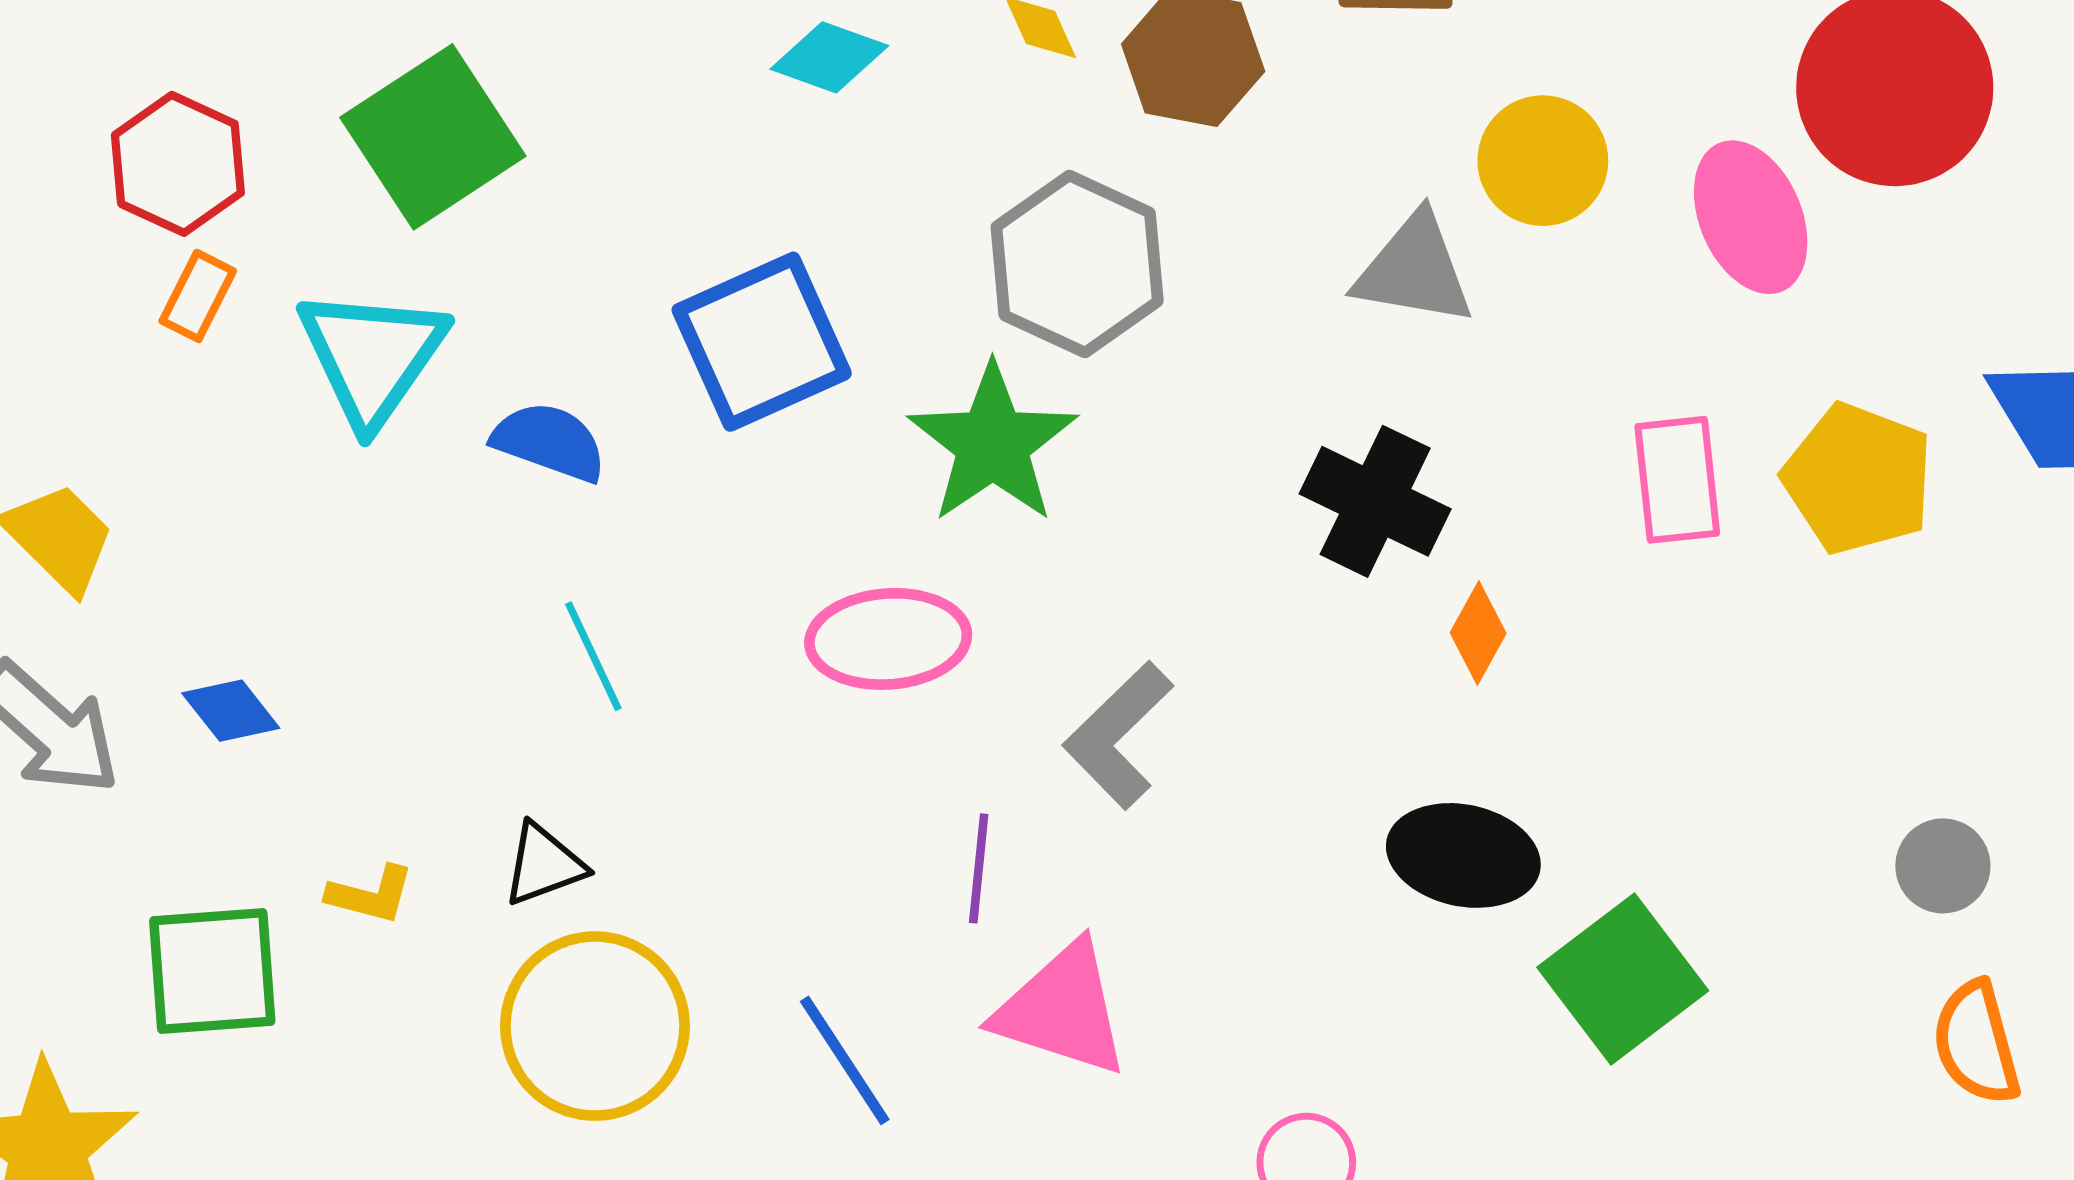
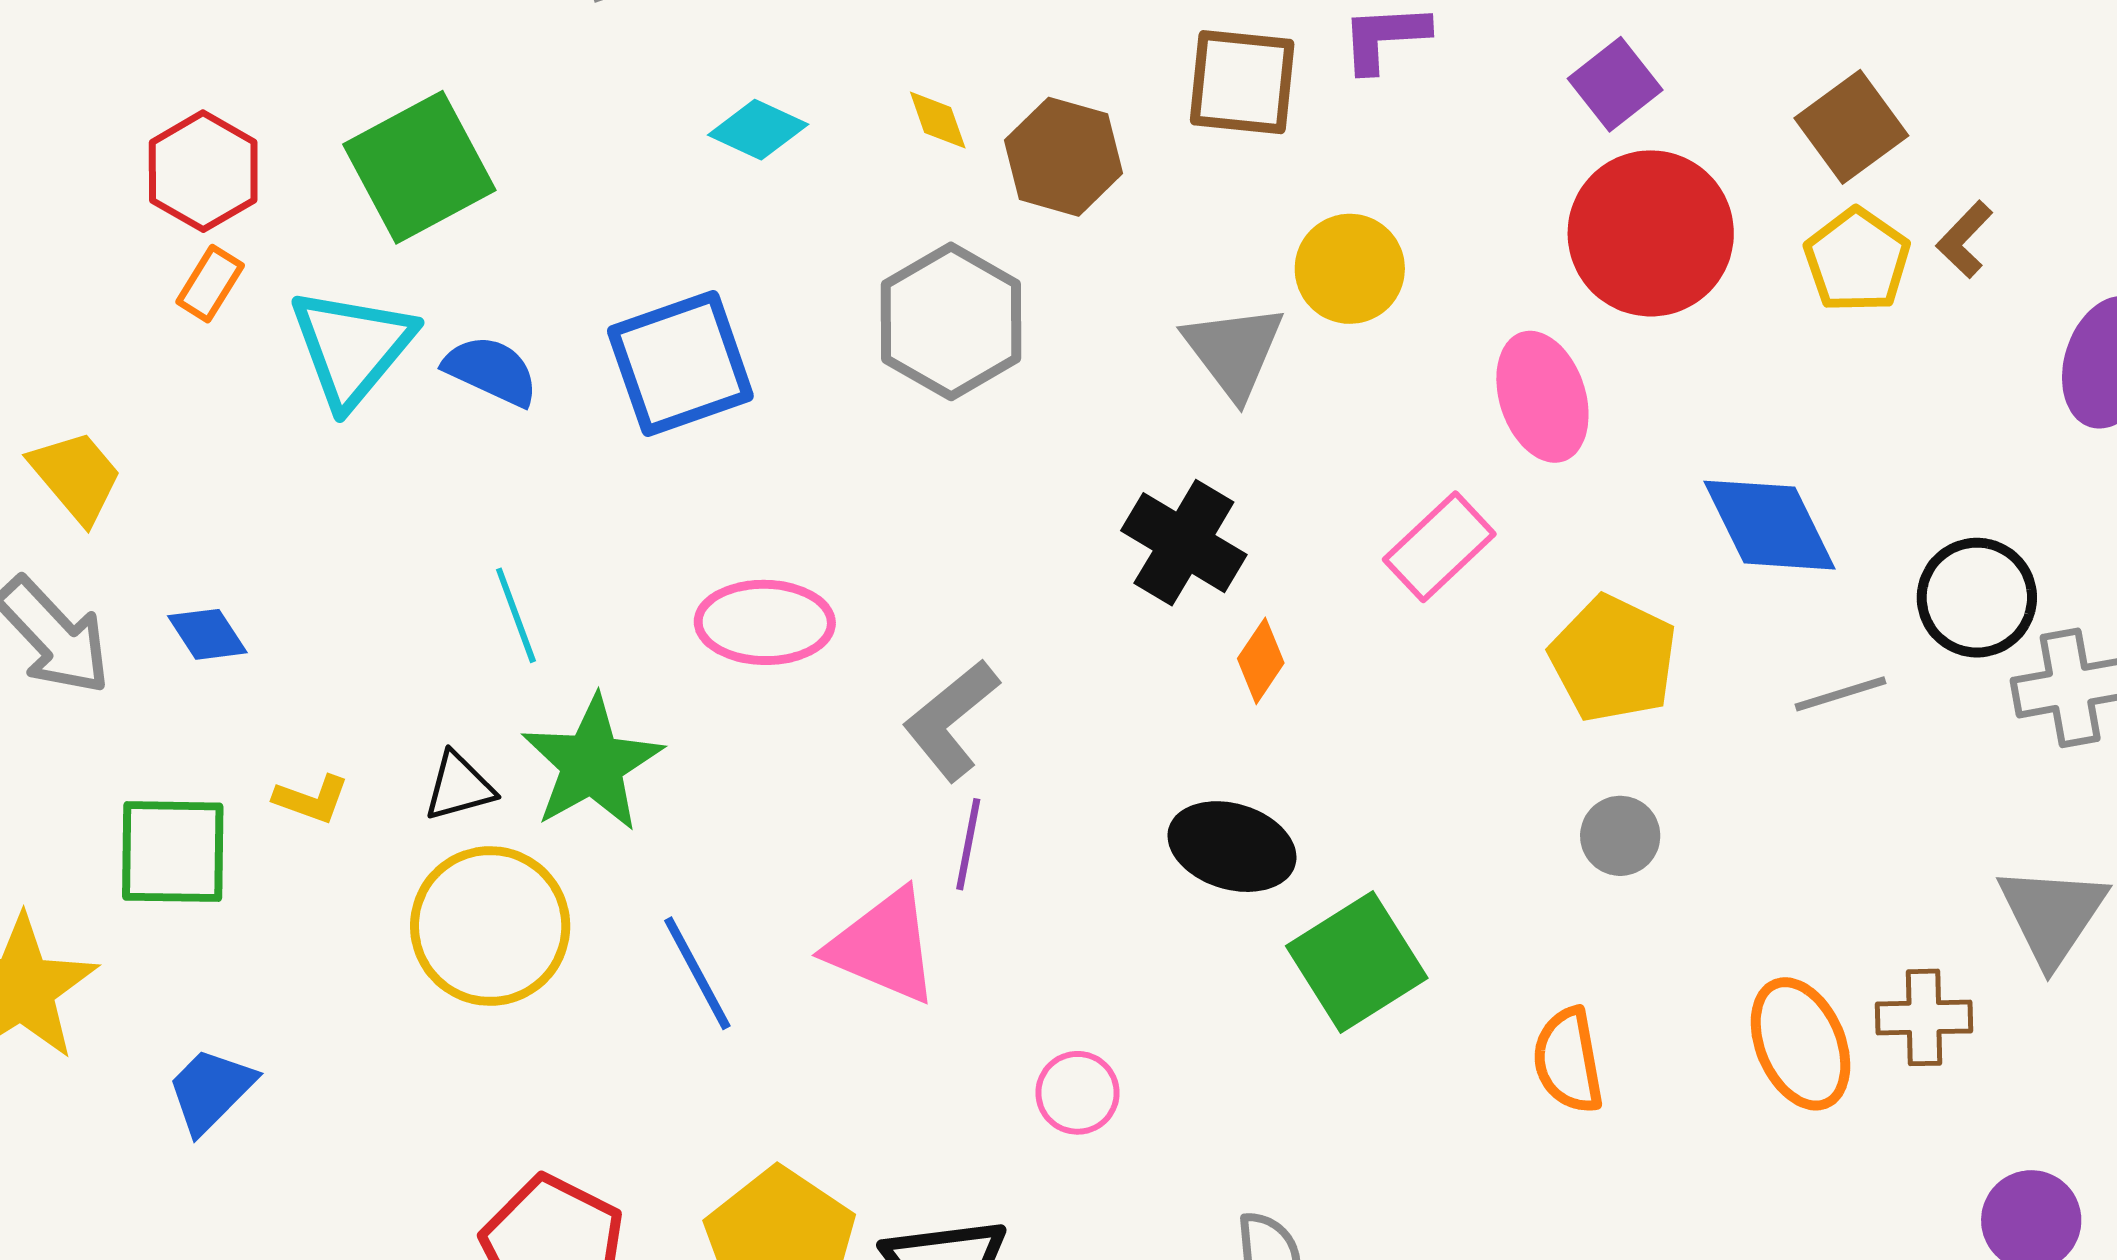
pink ellipse: (1751, 217) -> (1542, 397), moved
gray triangle: (1414, 270) -> (1234, 351), turned 38
blue semicircle: (549, 442) -> (491, 371), moved
green star: (993, 444) -> (592, 764), moved
yellow pentagon: (1858, 479) -> (1613, 659), moved
pink rectangle: (1677, 480) -> (1439, 547), turned 48
gray circle: (1943, 866) -> (1620, 836), moved
purple line: (979, 868) -> (968, 844), moved
orange semicircle: (1976, 1043) -> (1568, 1061), moved

